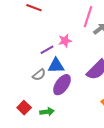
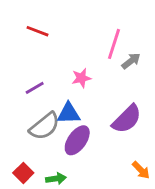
purple line: (47, 50) -> (35, 88), moved
gray semicircle: (39, 75) -> (45, 126), size x1.6

